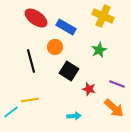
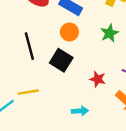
orange circle: (55, 47) -> (69, 32), moved
black square: (69, 71) -> (61, 60), moved

